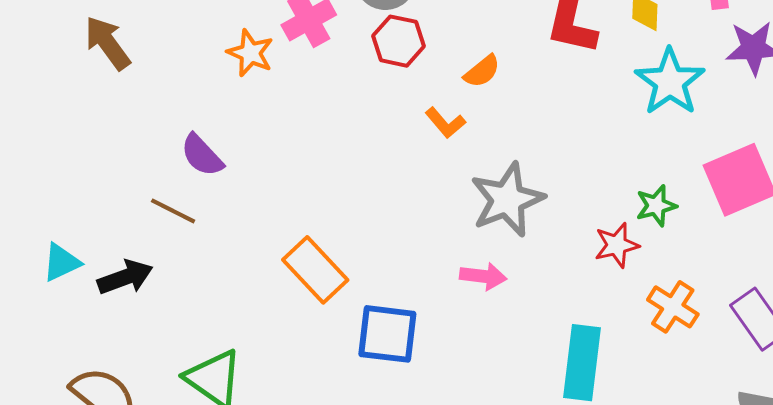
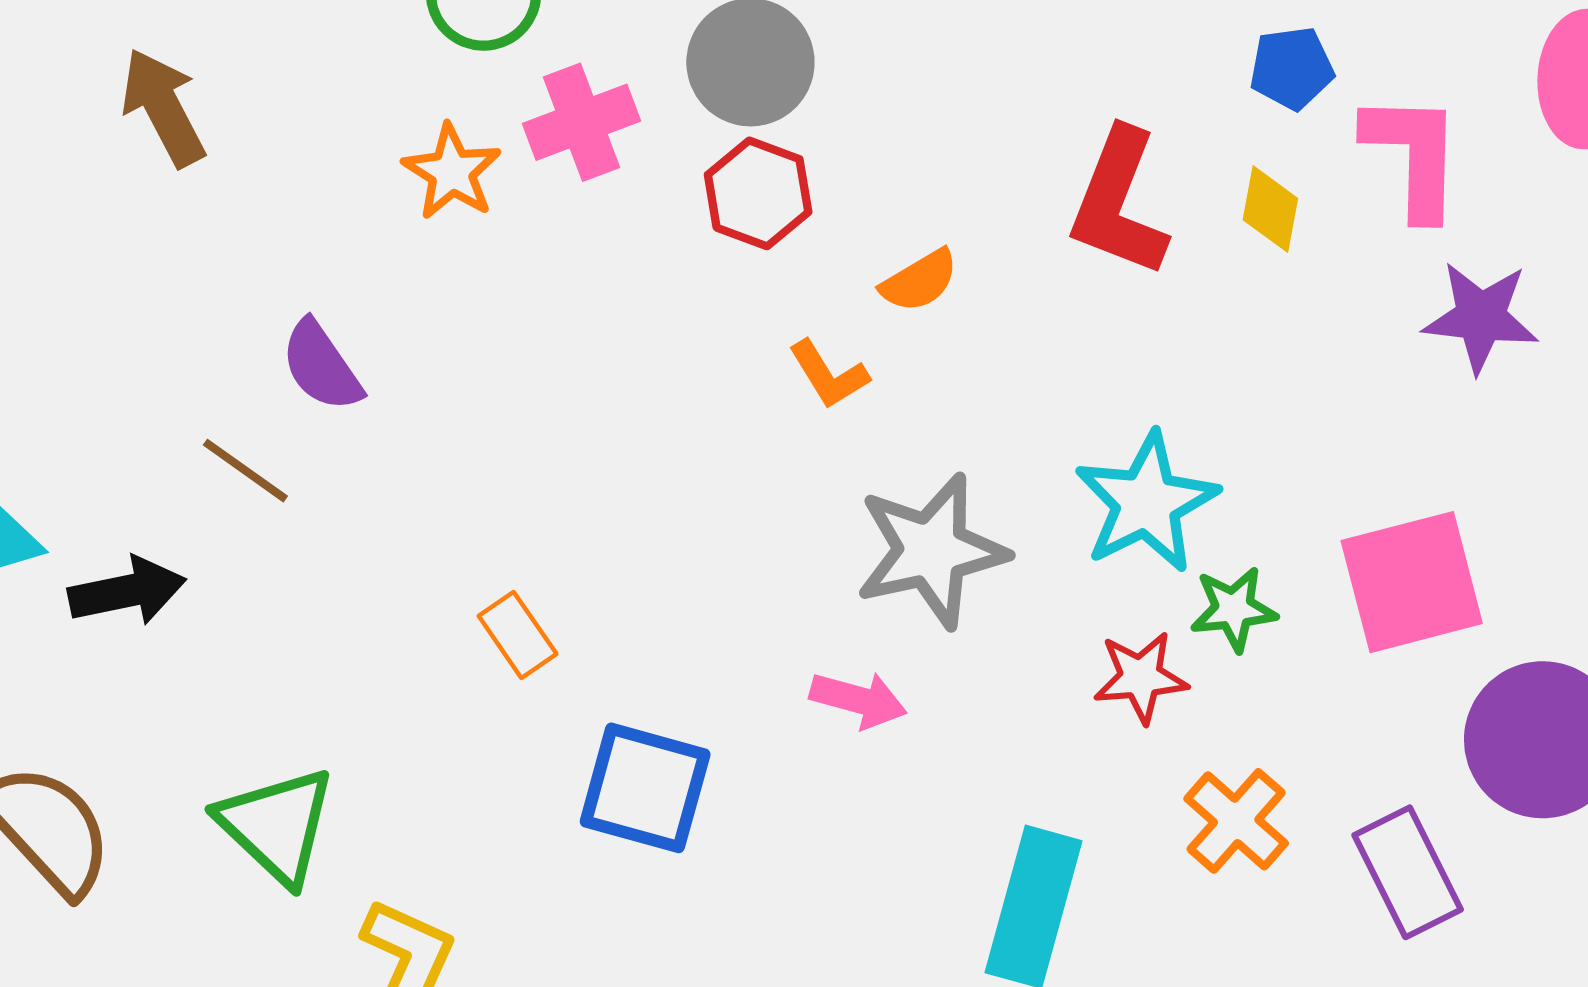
cyan star: (670, 82) -> (1146, 503), moved
orange rectangle: (315, 270) -> (518, 635), size x0.6

